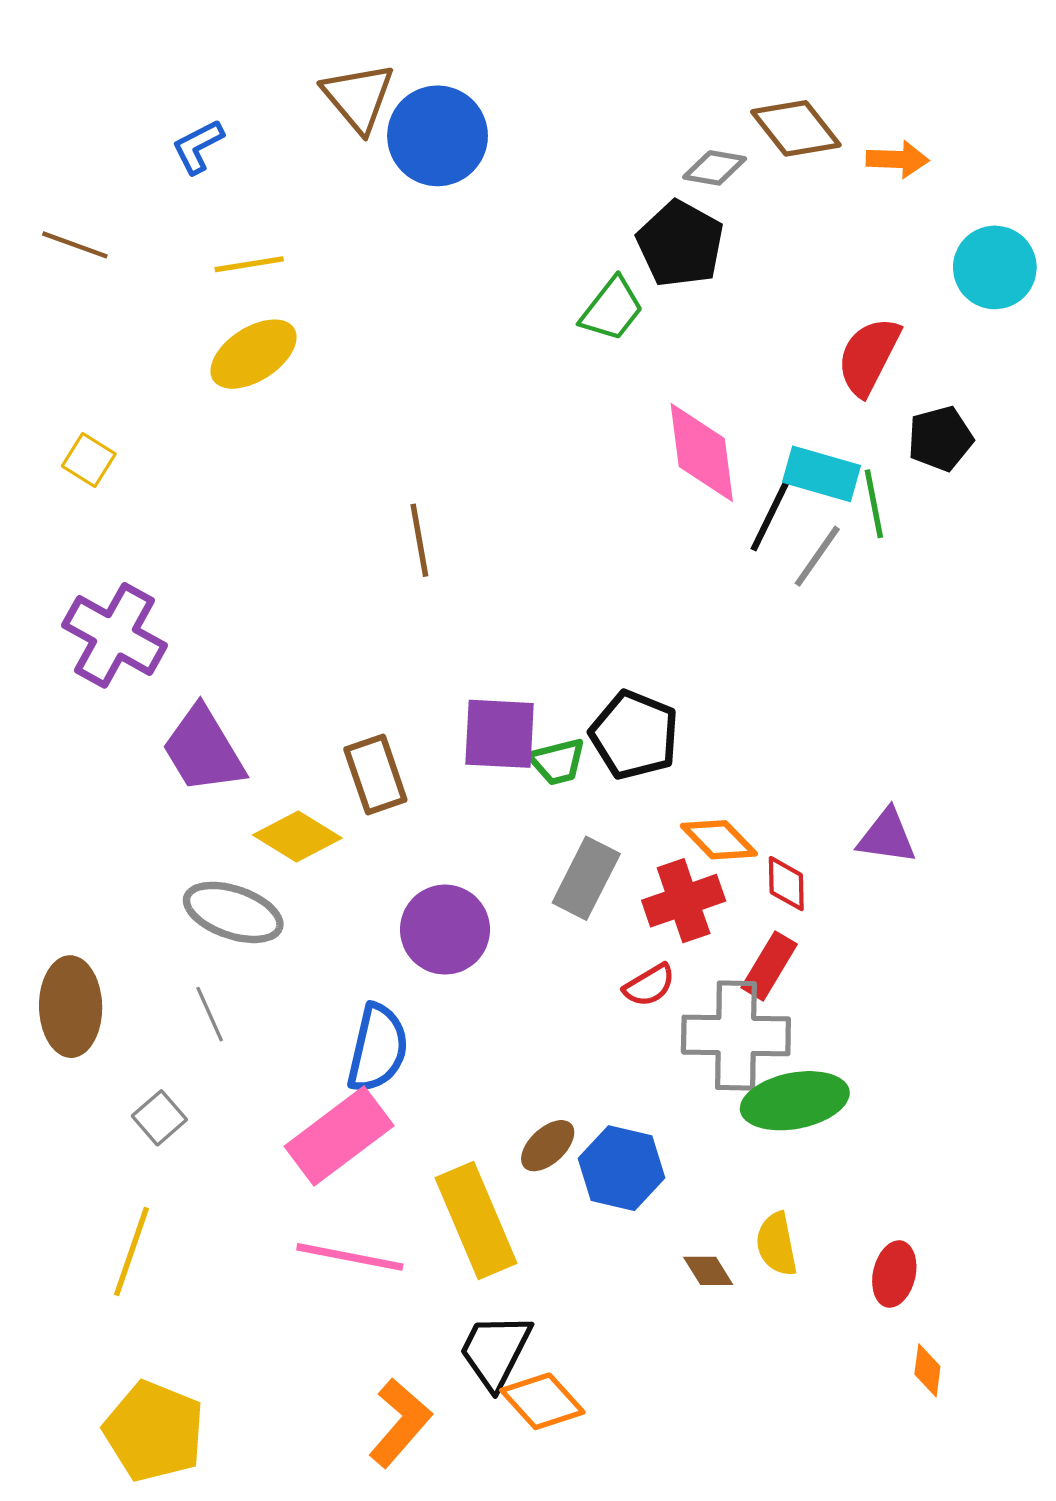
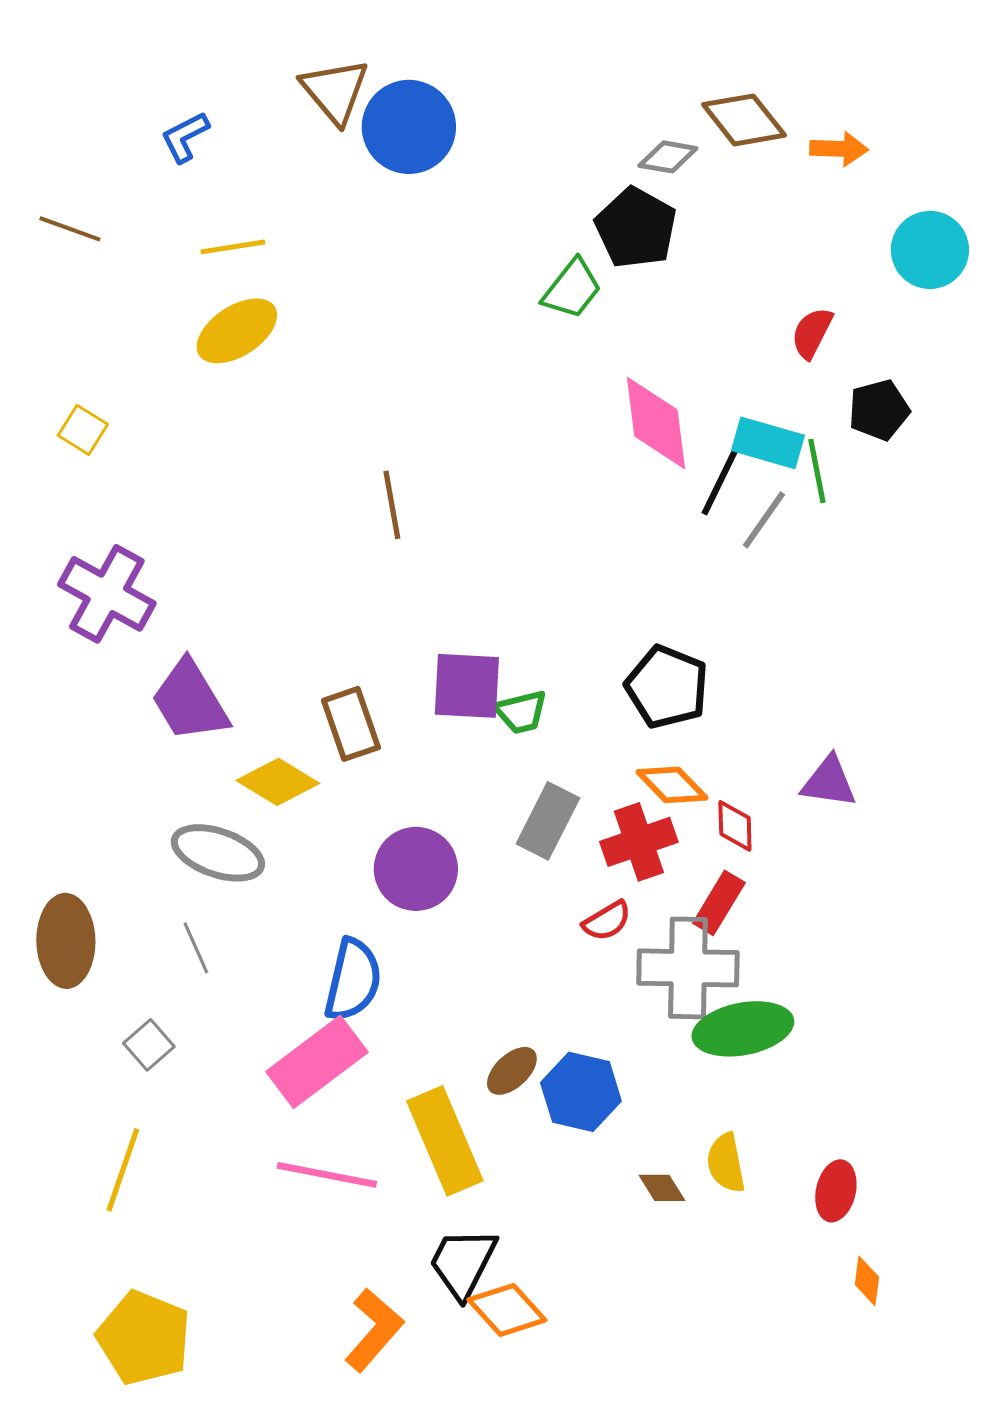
red semicircle: (869, 356) -> (812, 333), size x0.7
black pentagon: (634, 735) -> (667, 687), moved

